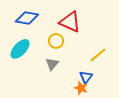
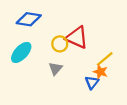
red triangle: (70, 22) -> (77, 37), moved
orange star: (81, 88) -> (100, 72), moved

